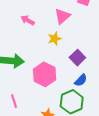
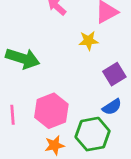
pink hexagon: (45, 74) -> (51, 111), moved

